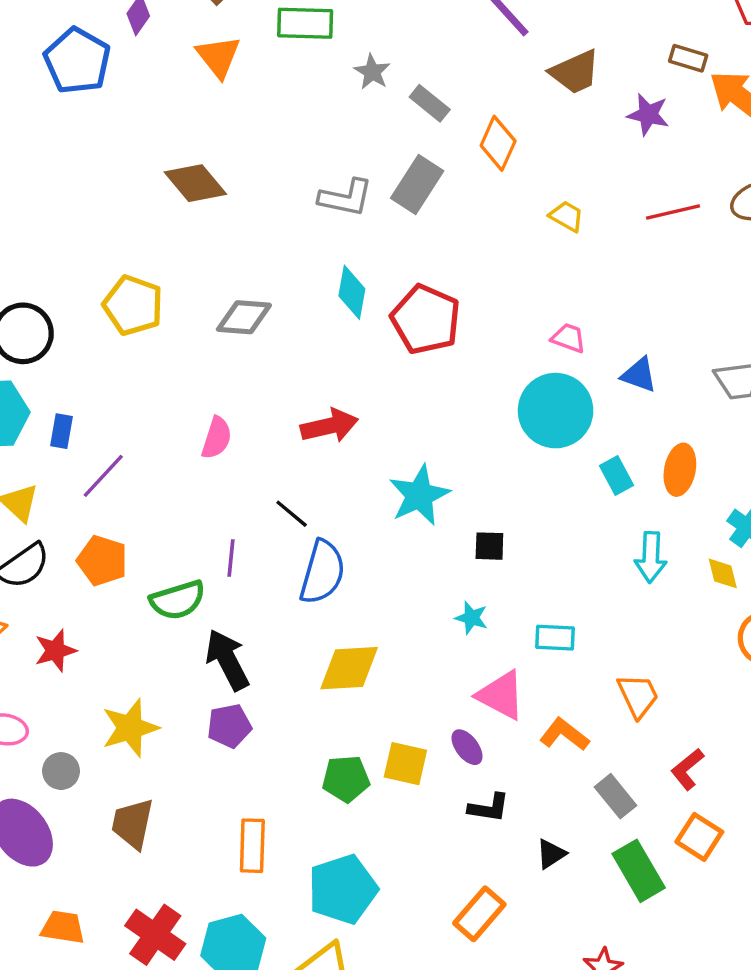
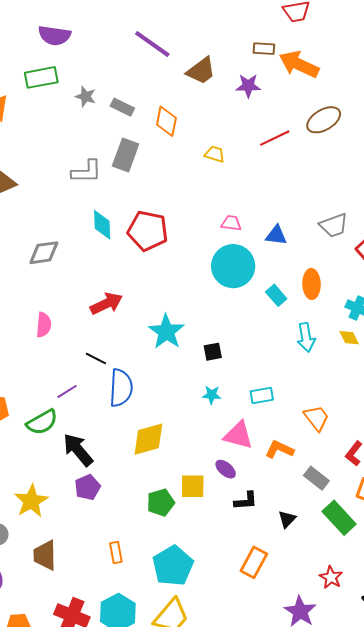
purple line: (231, 558) -> (67, 391), turned 65
orange rectangle: (252, 846) -> (116, 553), size x0.7

